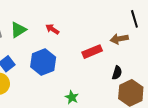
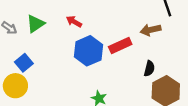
blue hexagon: (43, 62) -> (89, 51), moved

